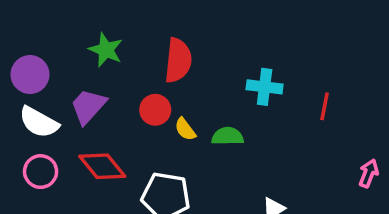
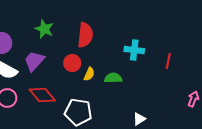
yellow semicircle: (185, 129) -> (89, 74), turned -120

